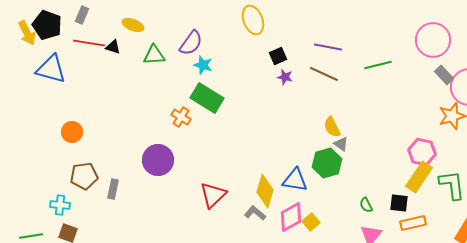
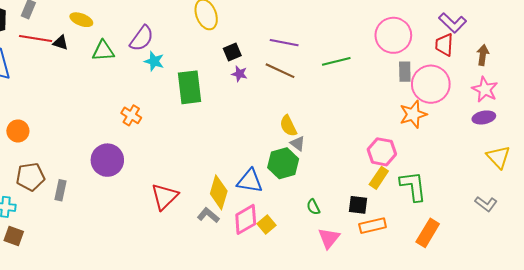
gray rectangle: (444, 75) -> (405, 72), turned 42
green rectangle: (207, 98) -> (190, 87), moved, turned 52
yellow rectangle: (419, 177) -> (379, 178), size x0.7
green semicircle: (366, 205) -> (313, 207), moved

